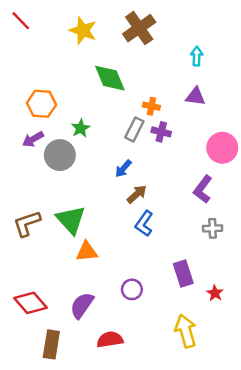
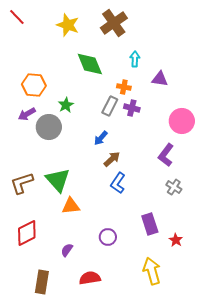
cyan arrow: (197, 56) -> (135, 59), moved
gray cross: (213, 228) -> (174, 187), turned 35
red diamond: (31, 303) -> (27, 233), moved, turned -76
purple semicircle: (82, 305) -> (67, 250), size x0.6

